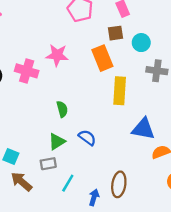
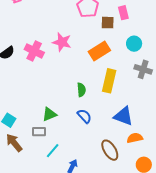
brown square: (115, 33) -> (108, 23), moved
orange rectangle: (102, 58) -> (99, 51), turned 70
green semicircle: (62, 109) -> (81, 90), moved
blue semicircle: (87, 138) -> (84, 116), moved
brown ellipse: (119, 184) -> (110, 150), moved, turned -50

